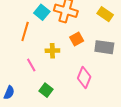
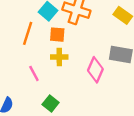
orange square: (77, 39) -> (57, 35), moved, turned 32
pink diamond: (84, 78) -> (95, 70), moved

